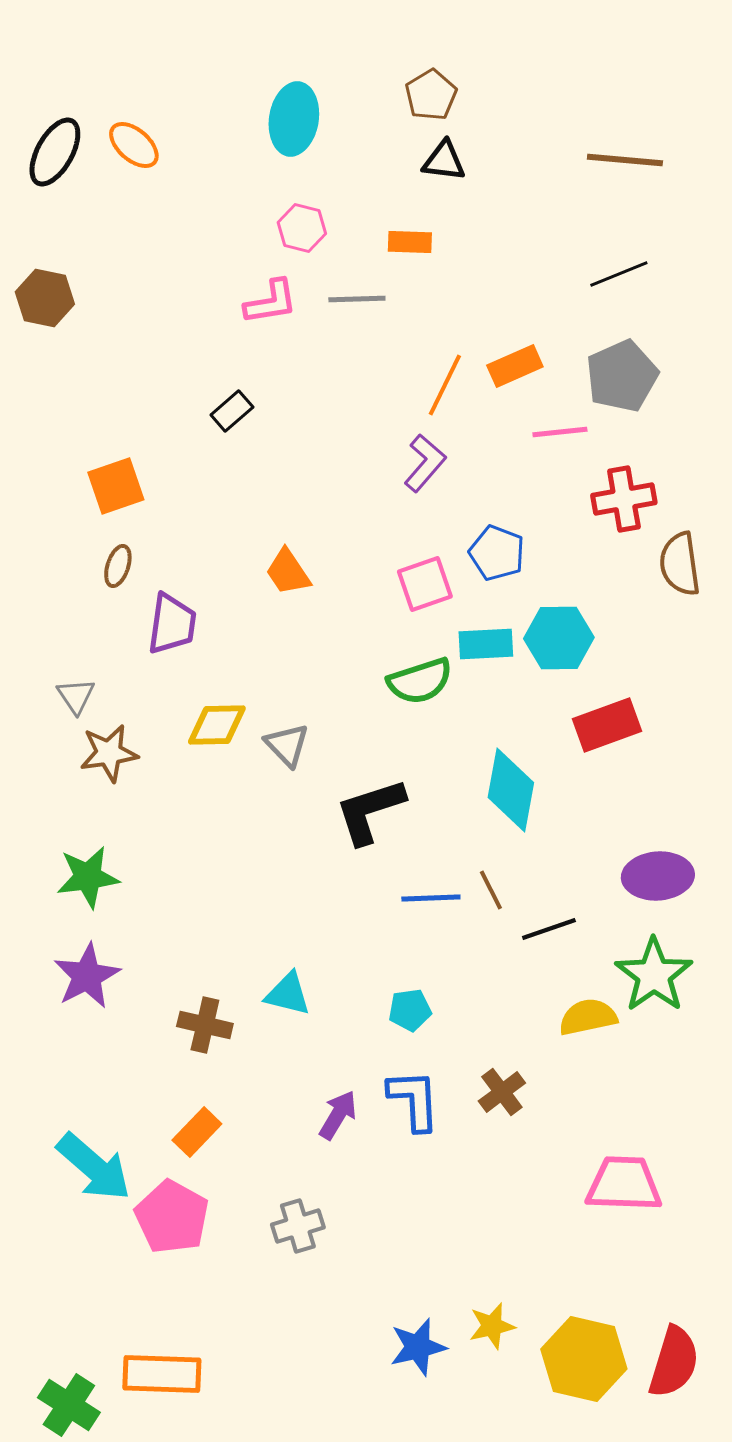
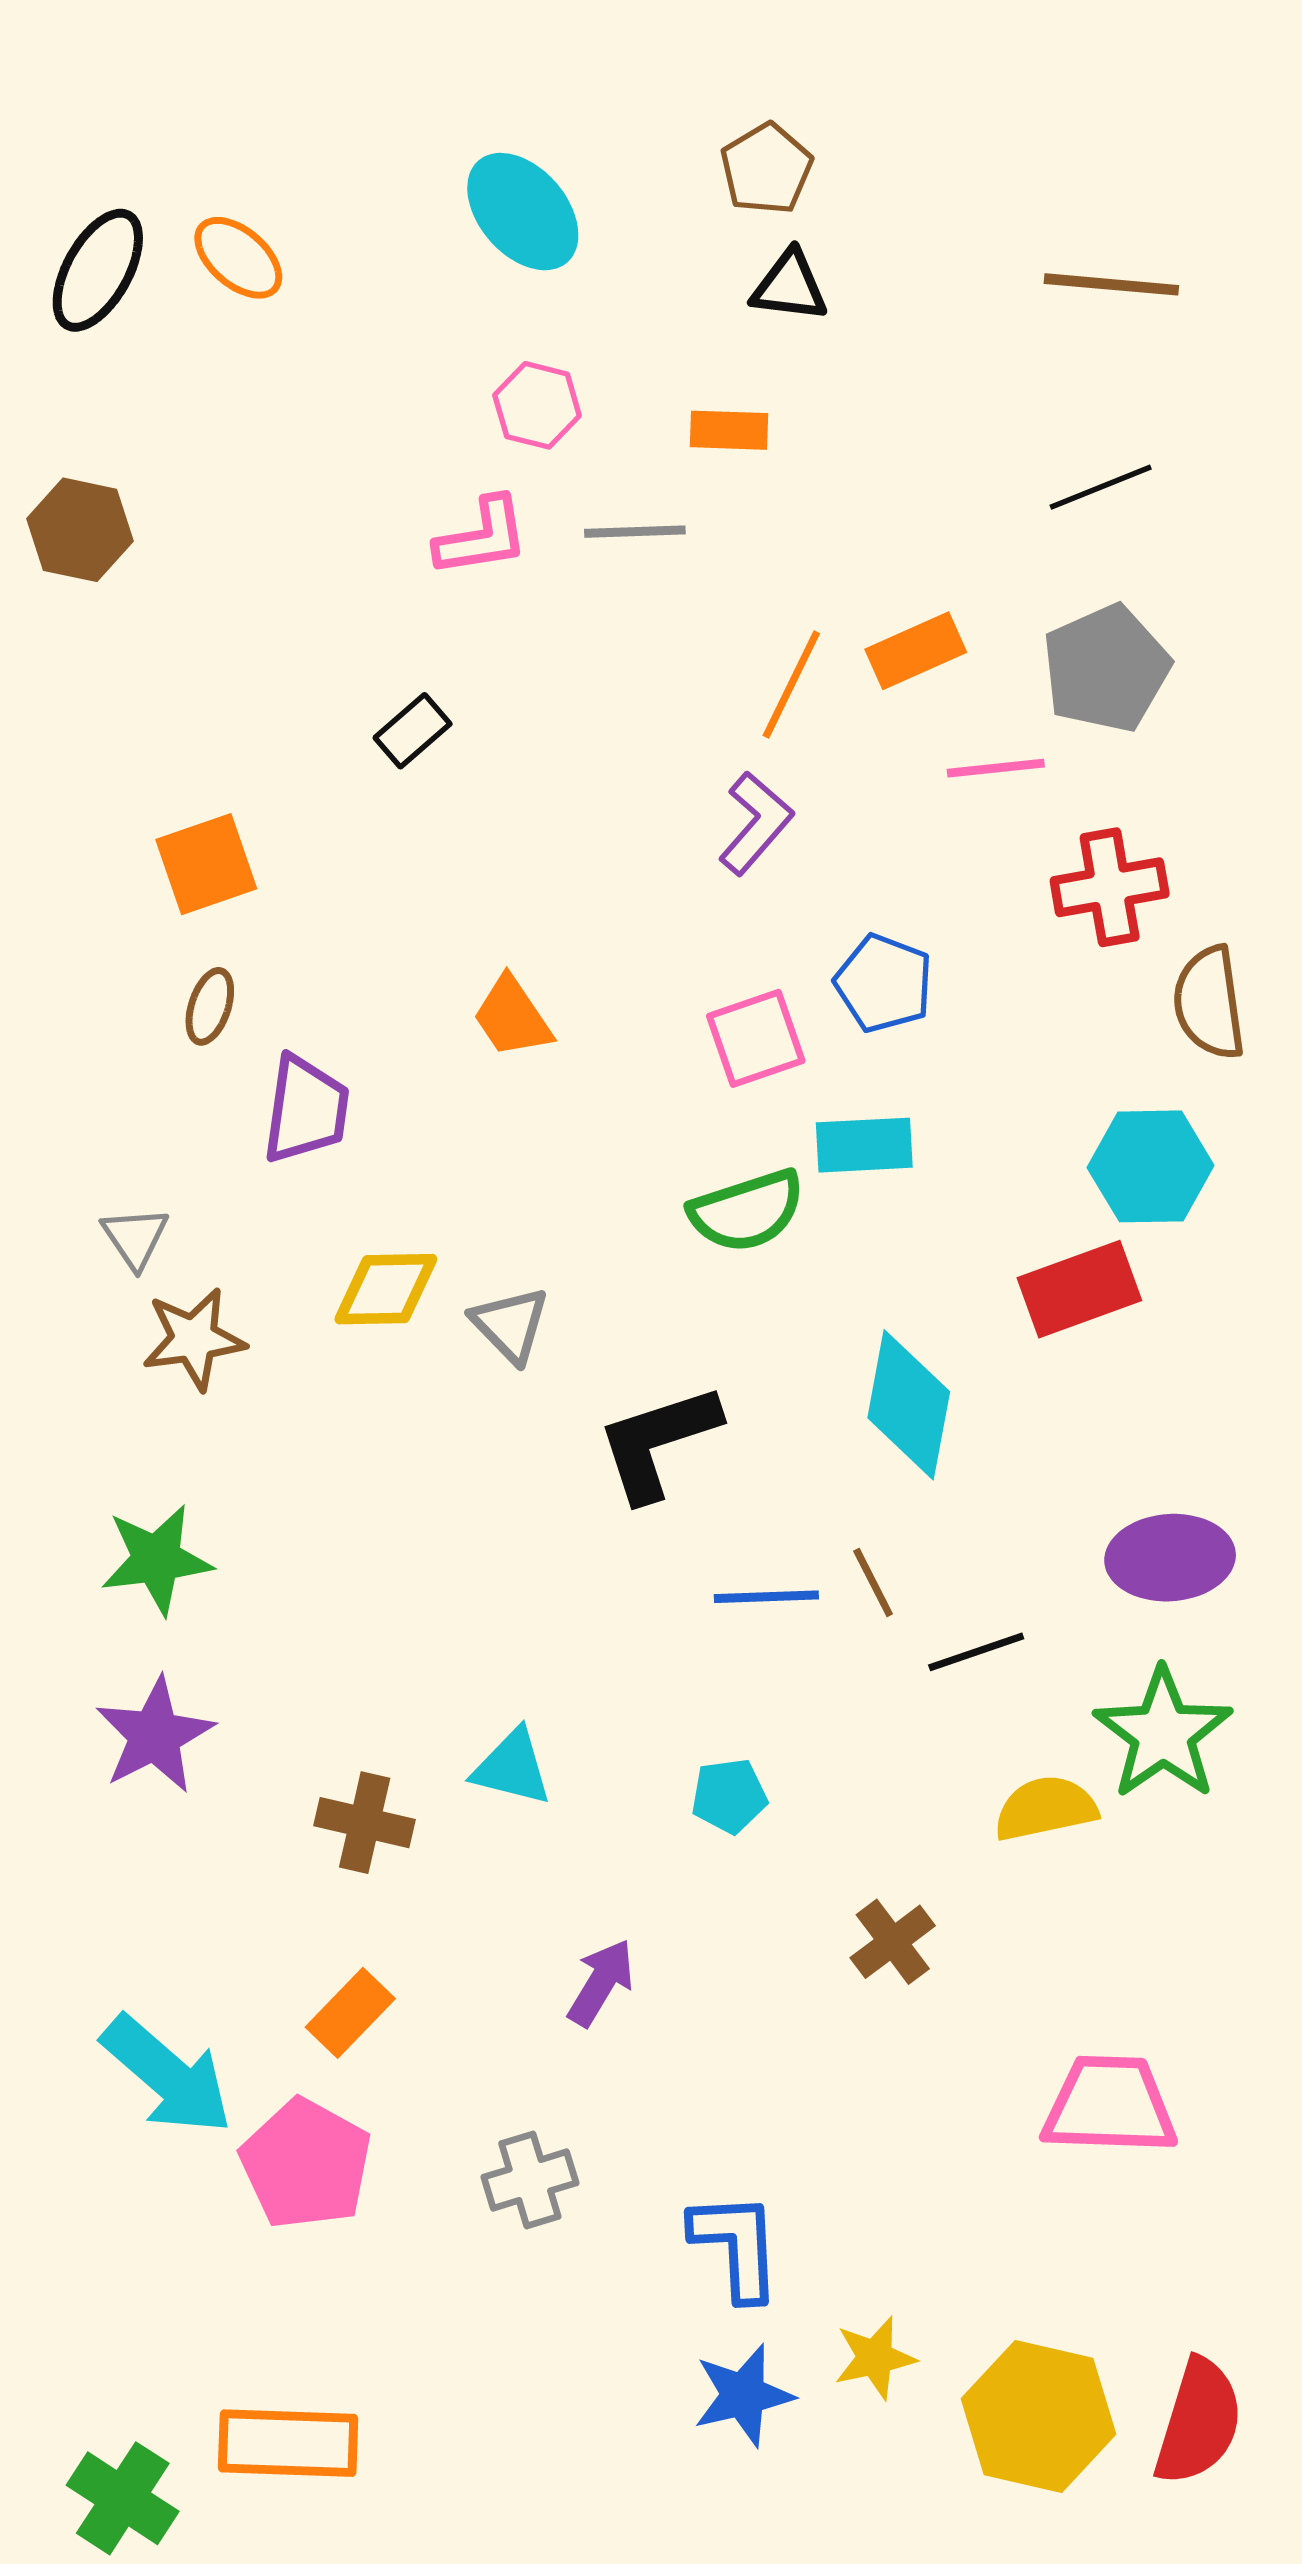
cyan ellipse: (294, 119) -> (523, 212), turned -50
cyan hexagon: (559, 638) -> (1150, 1166), moved
blue L-shape: (414, 1100) -> (736, 2246), moved

